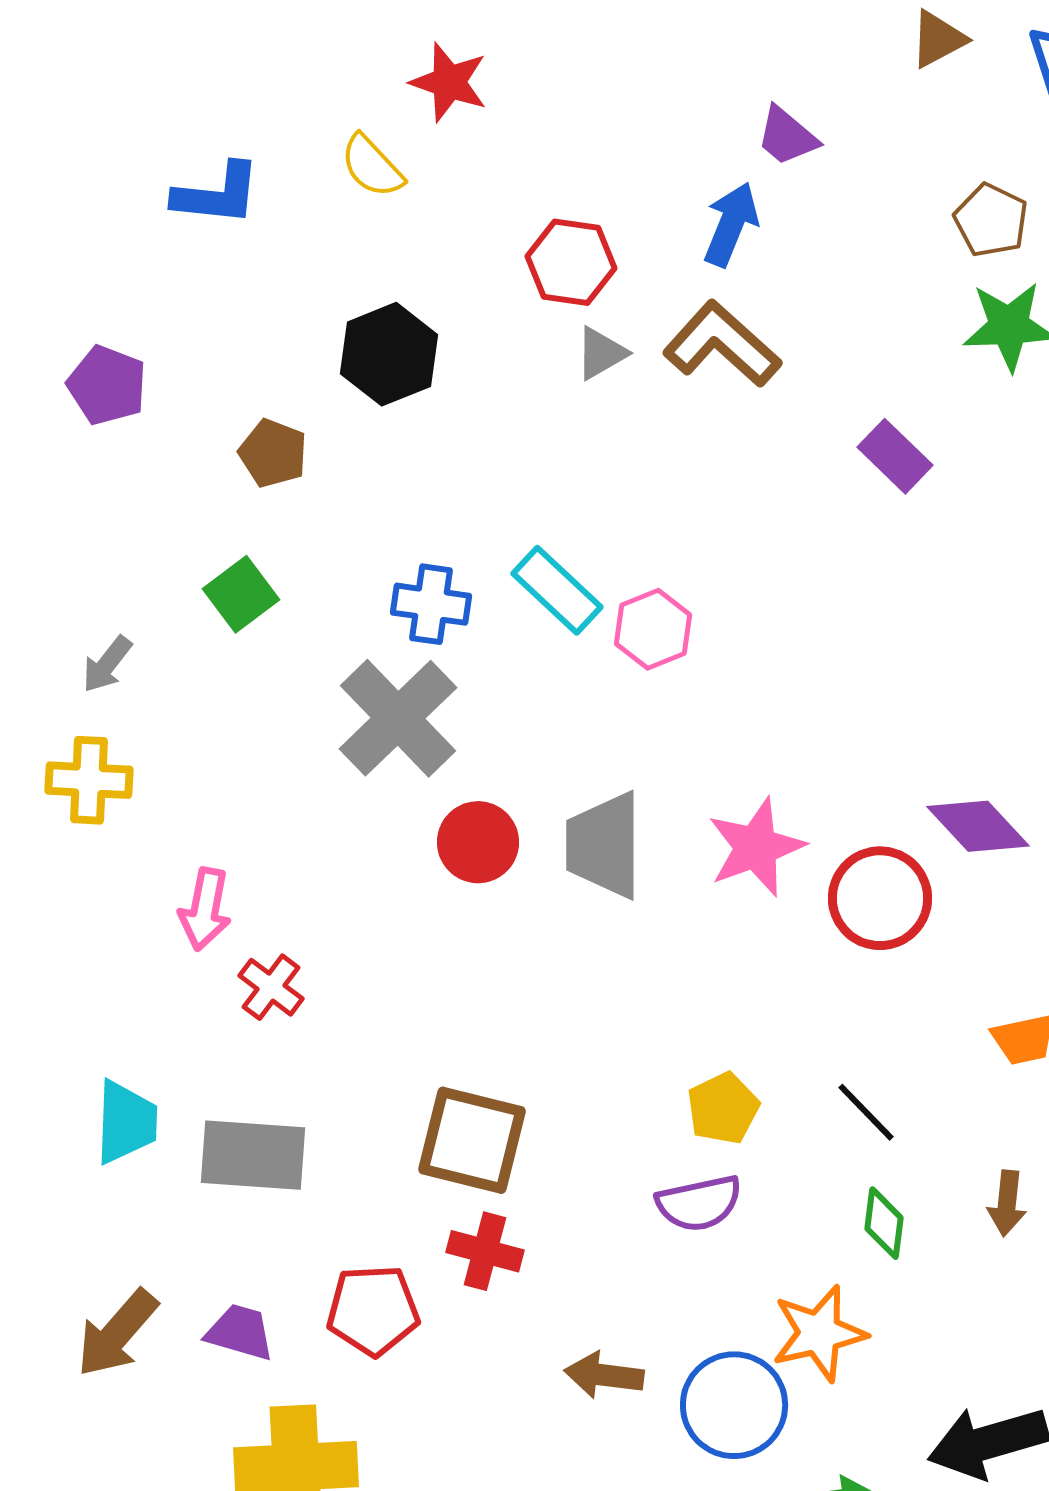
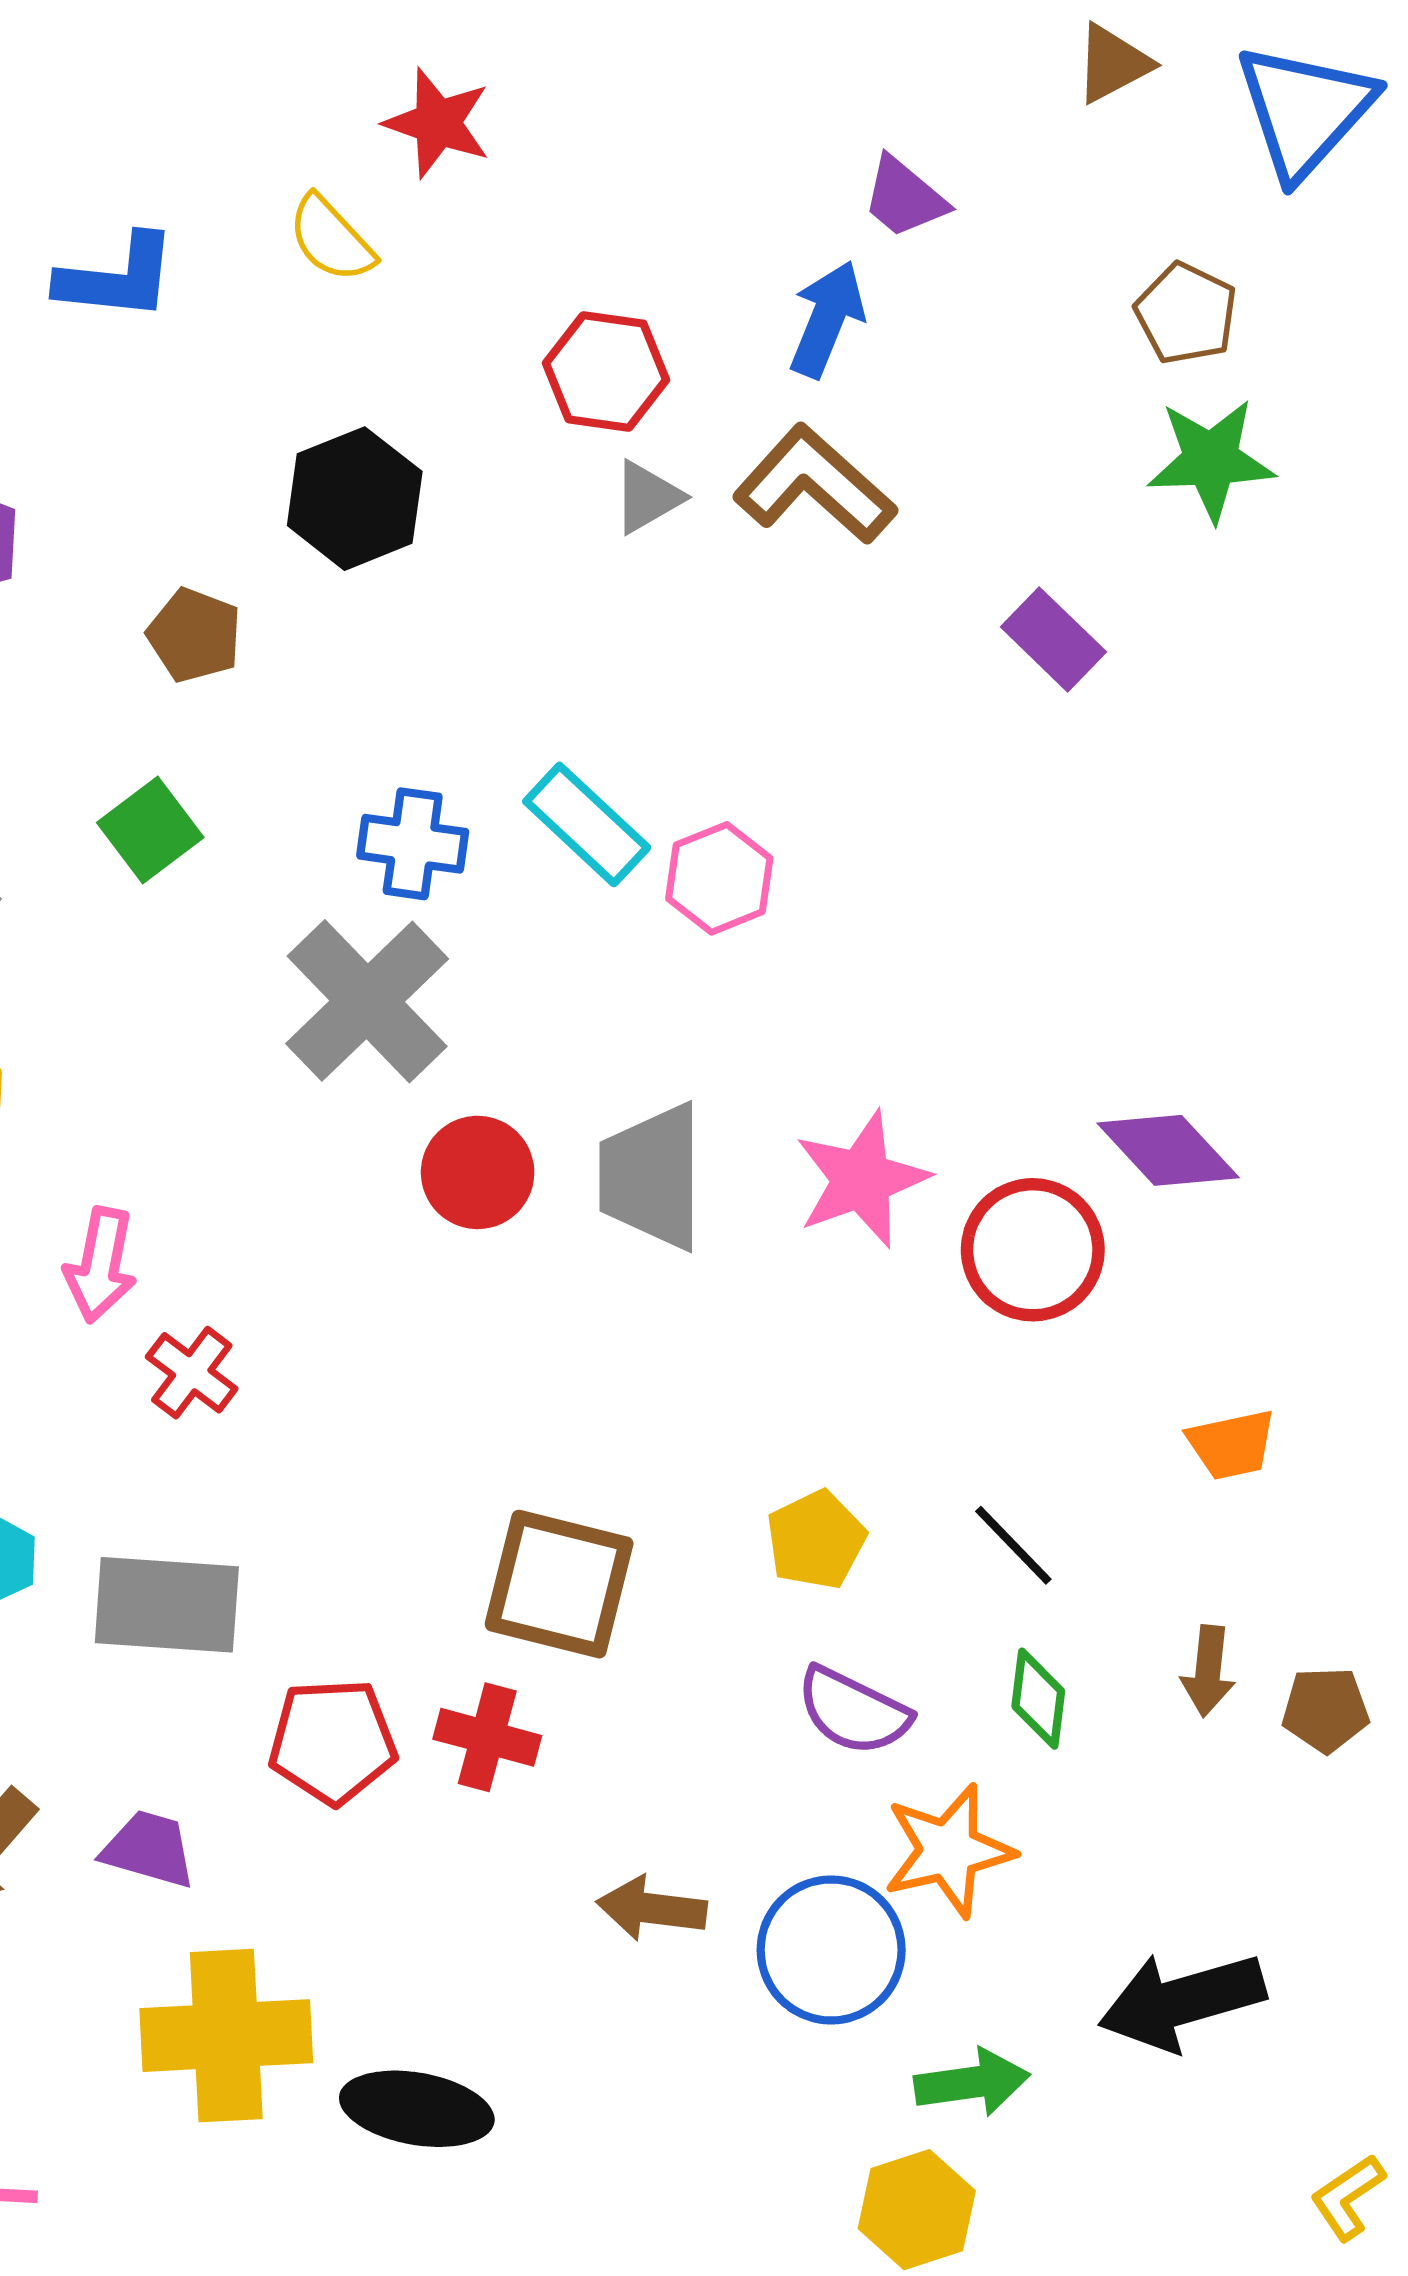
brown square: (472, 1140) -> (559, 1584), moved
purple semicircle: (699, 1203) -> (853, 1711), moved, turned 38
red pentagon: (373, 1310) -> (333, 1741), moved

